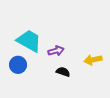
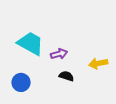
blue circle: (18, 65) -> (21, 82), moved

